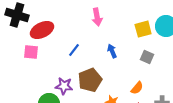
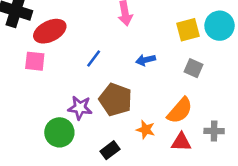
blue arrow: (112, 51) -> (146, 60), turned -80
brown pentagon: (90, 80) -> (116, 100), turned -30
orange semicircle: (137, 88) -> (180, 111), size x1.5

